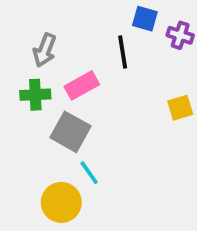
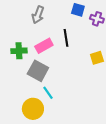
gray arrow: (45, 50) -> (38, 15), moved
black line: (123, 52) -> (66, 38), moved

